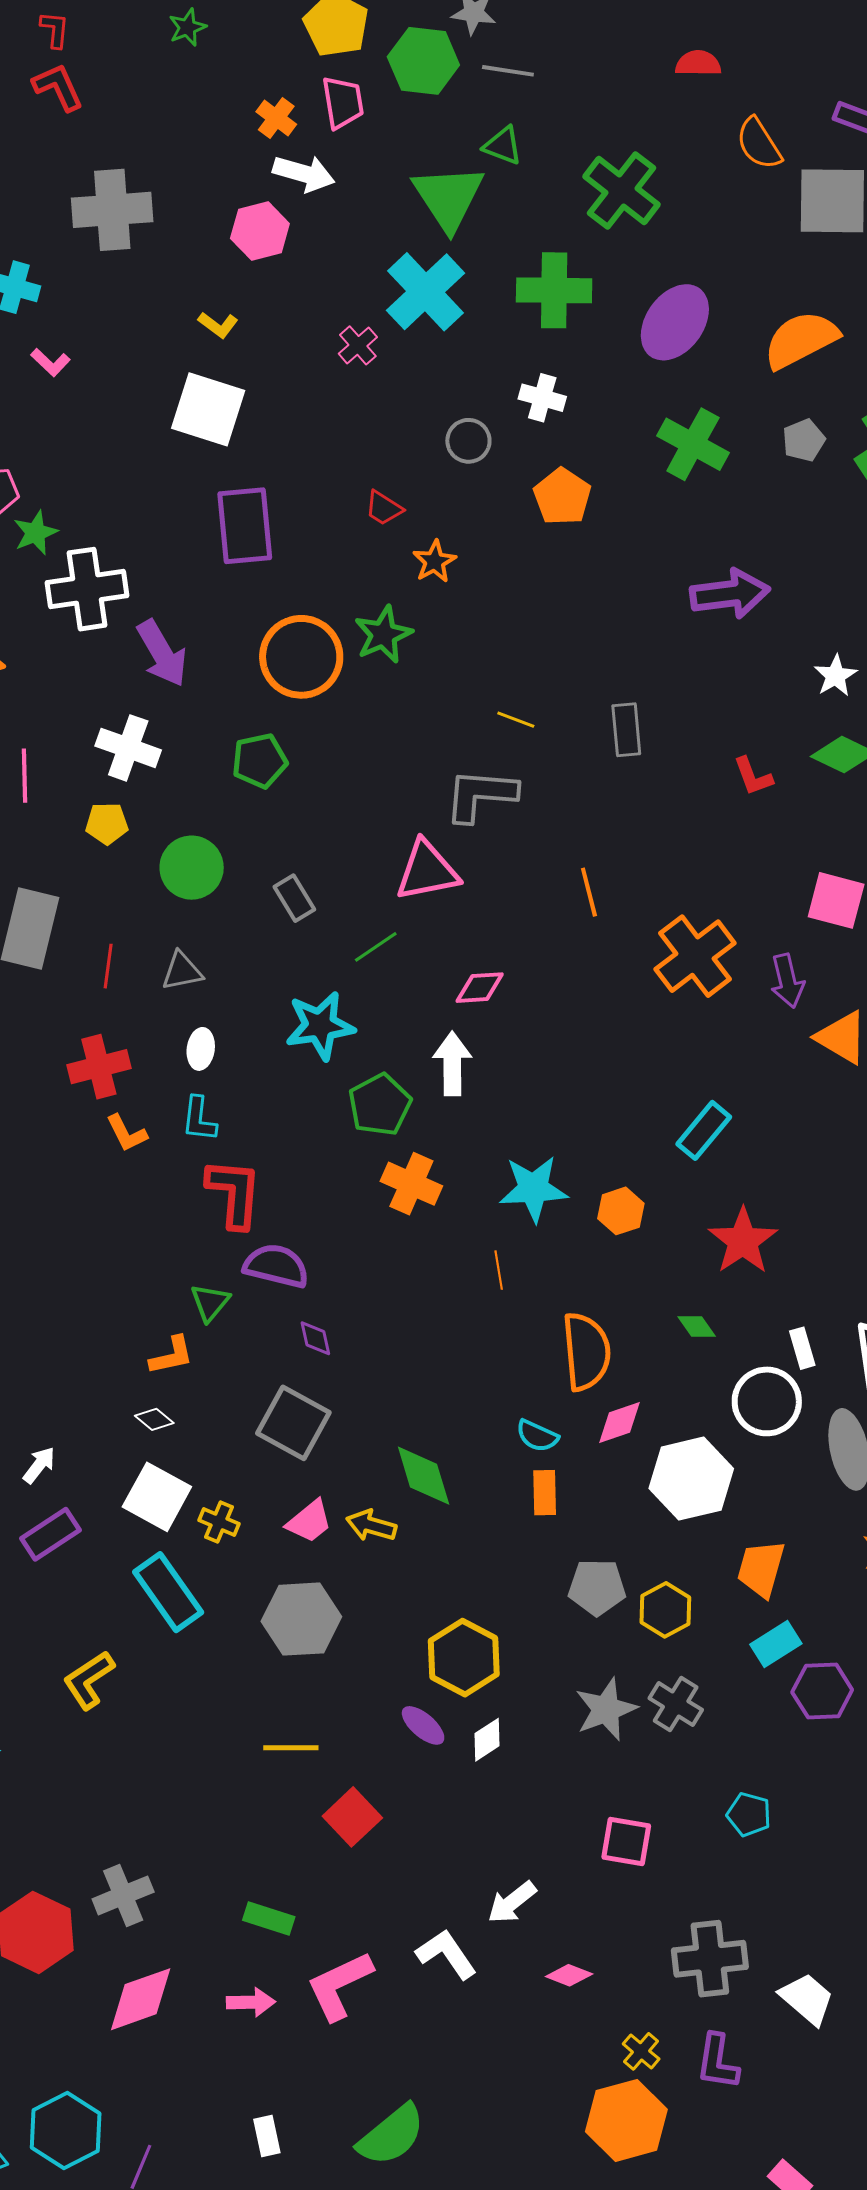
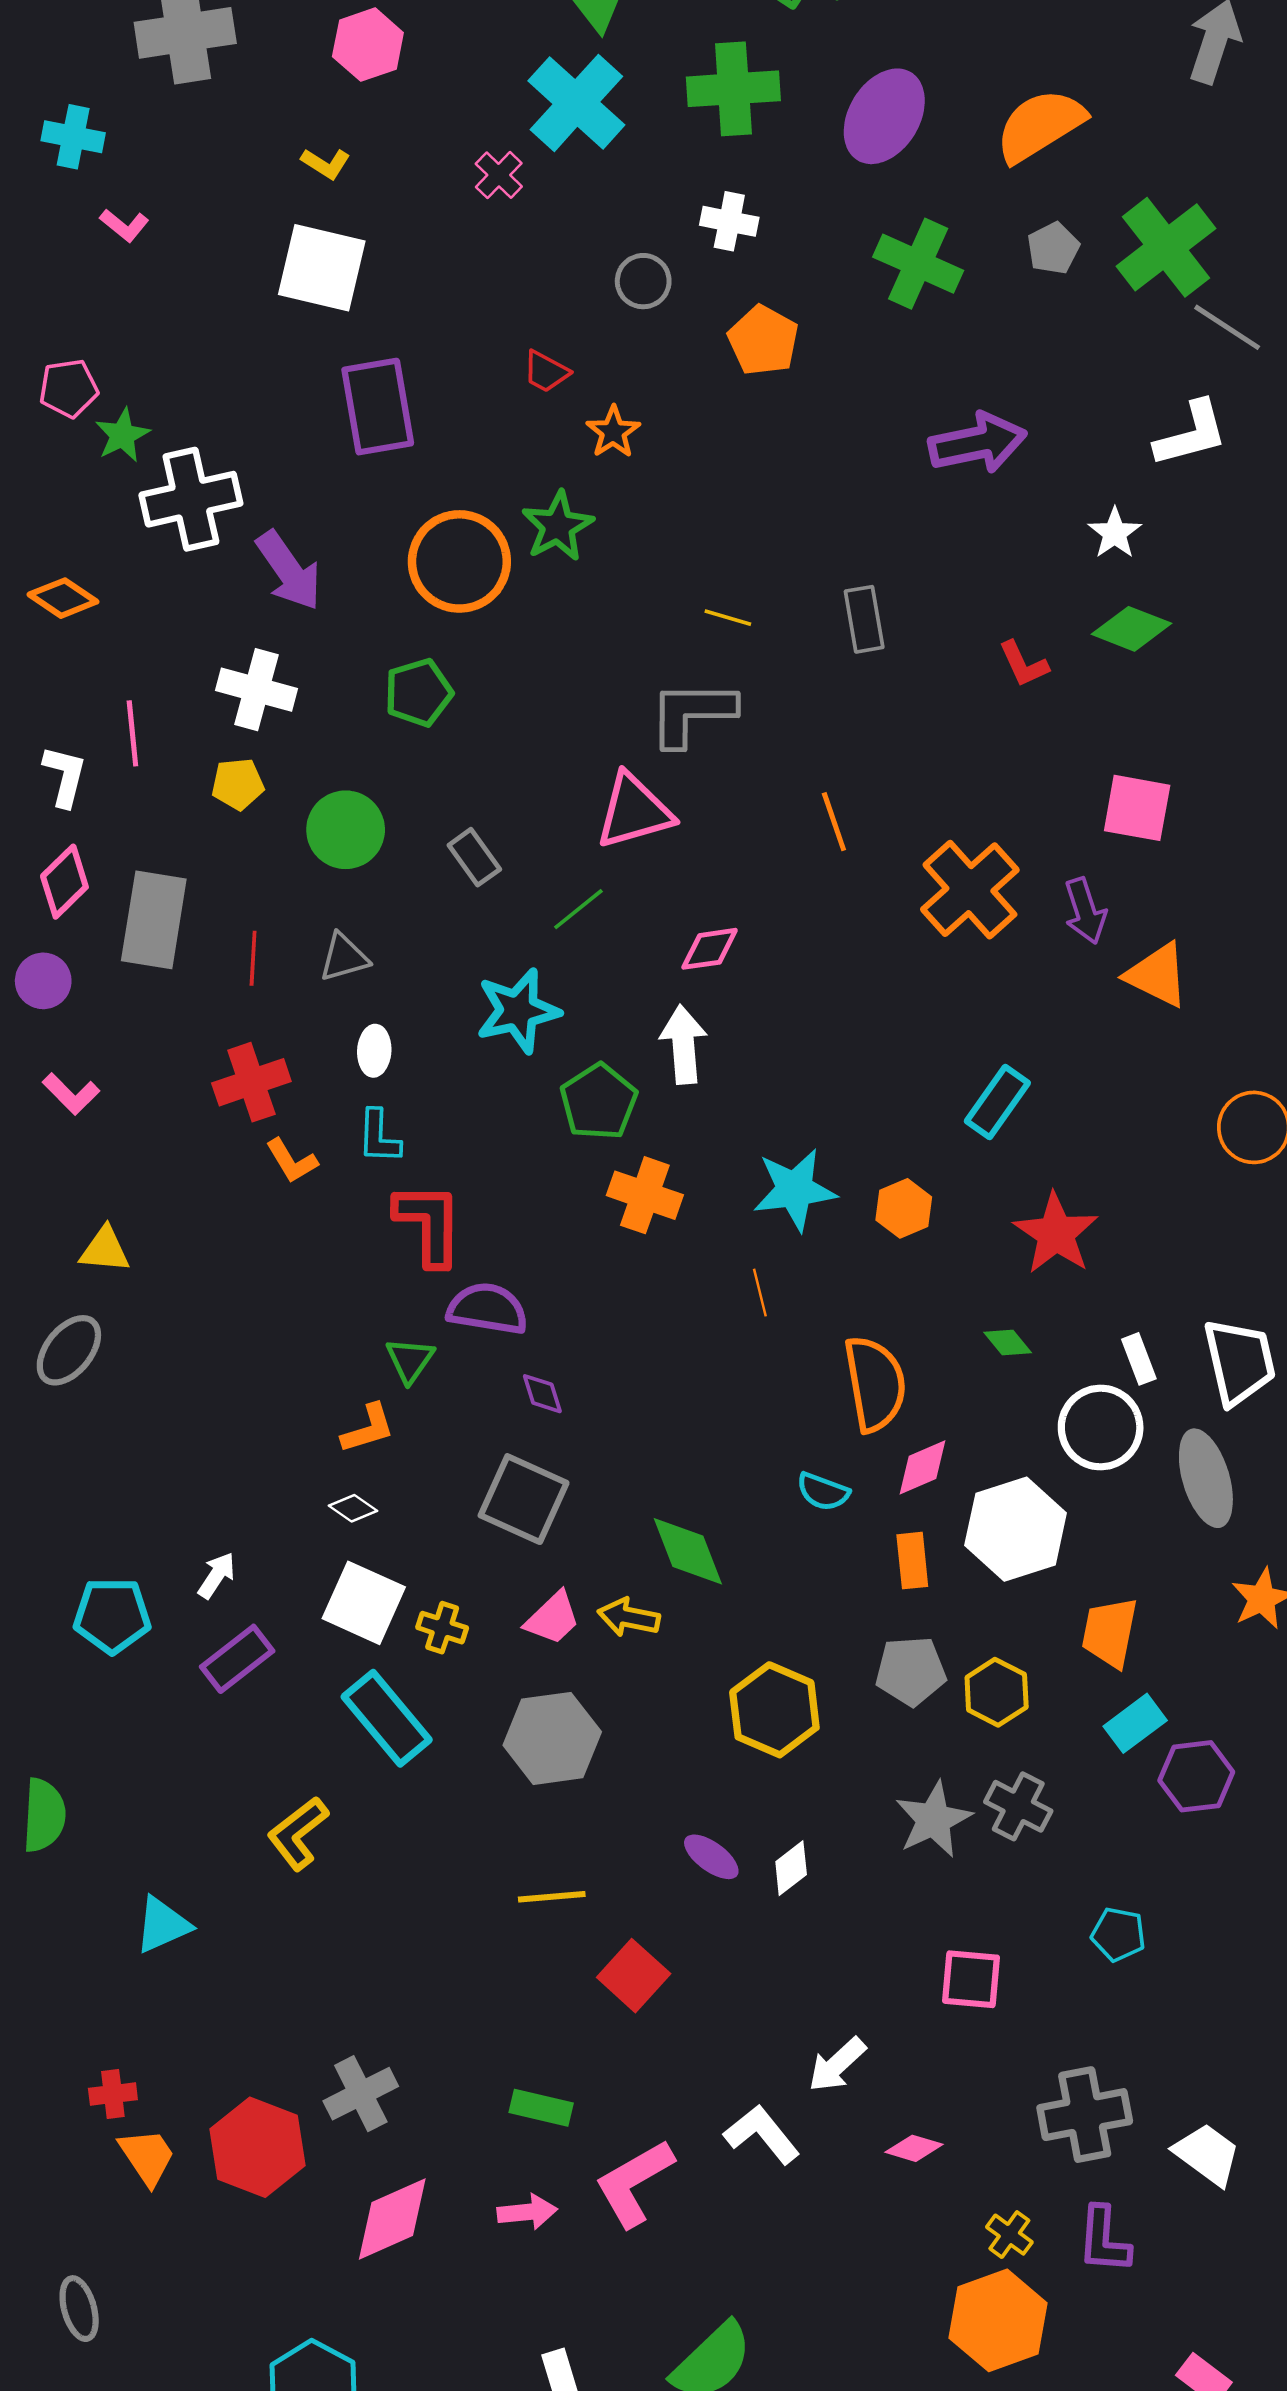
orange rectangle: (545, 1493) -> (912, 1561), moved
yellow hexagon: (464, 1658) -> (774, 1710), moved

